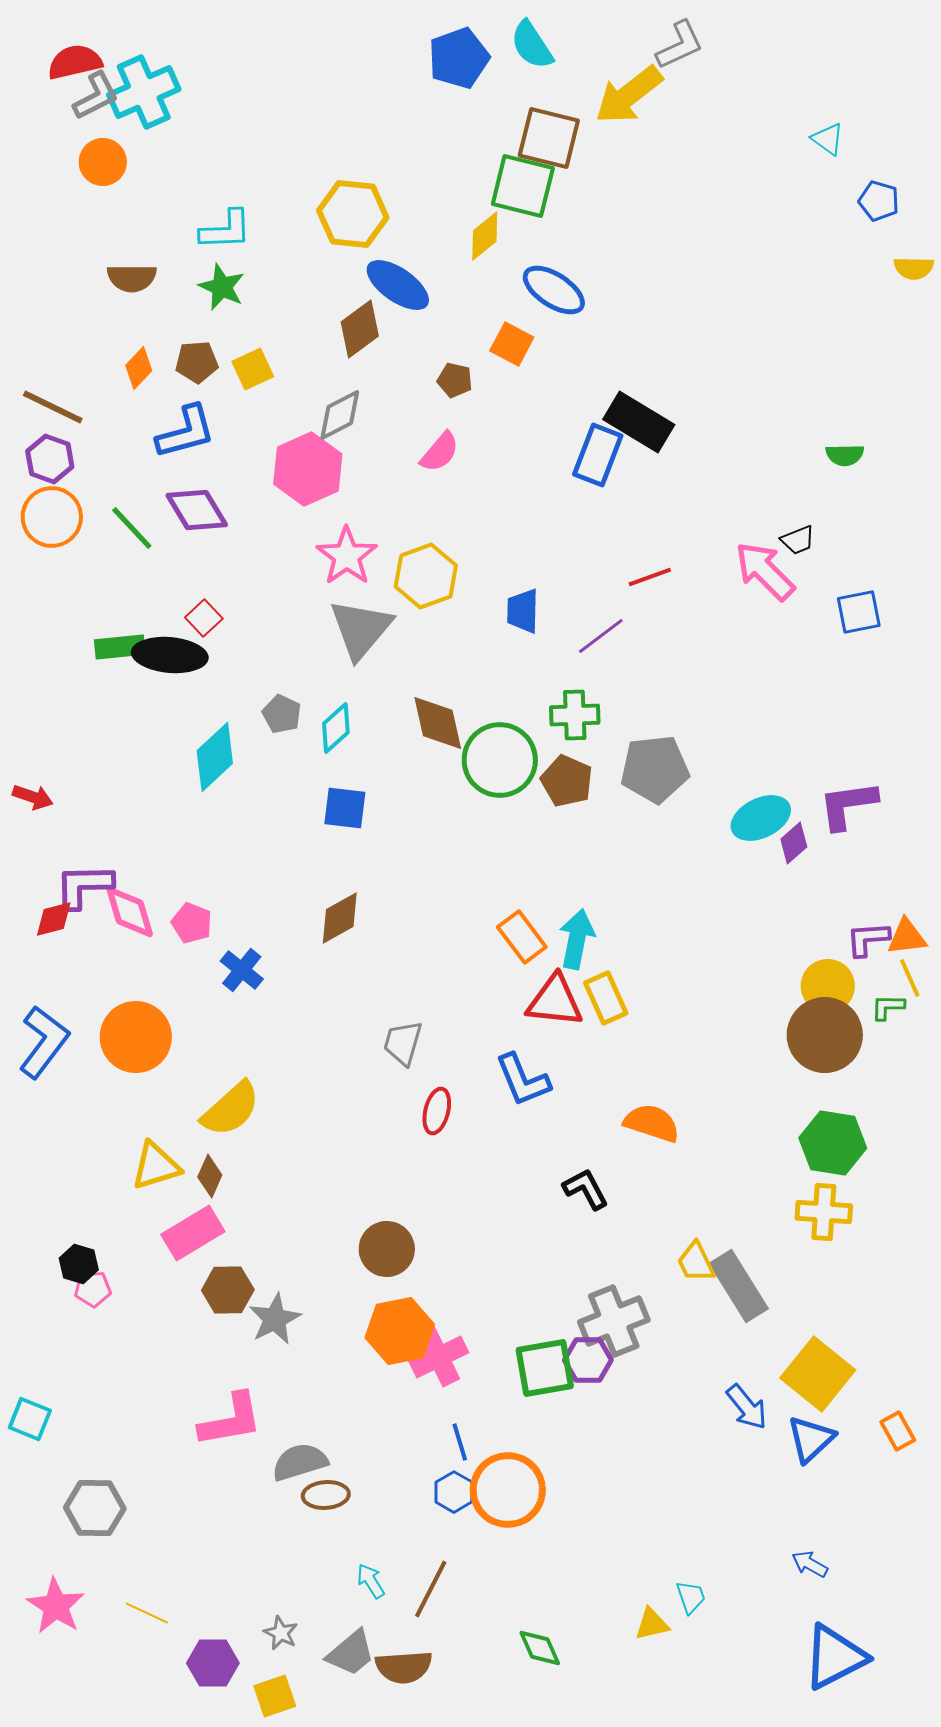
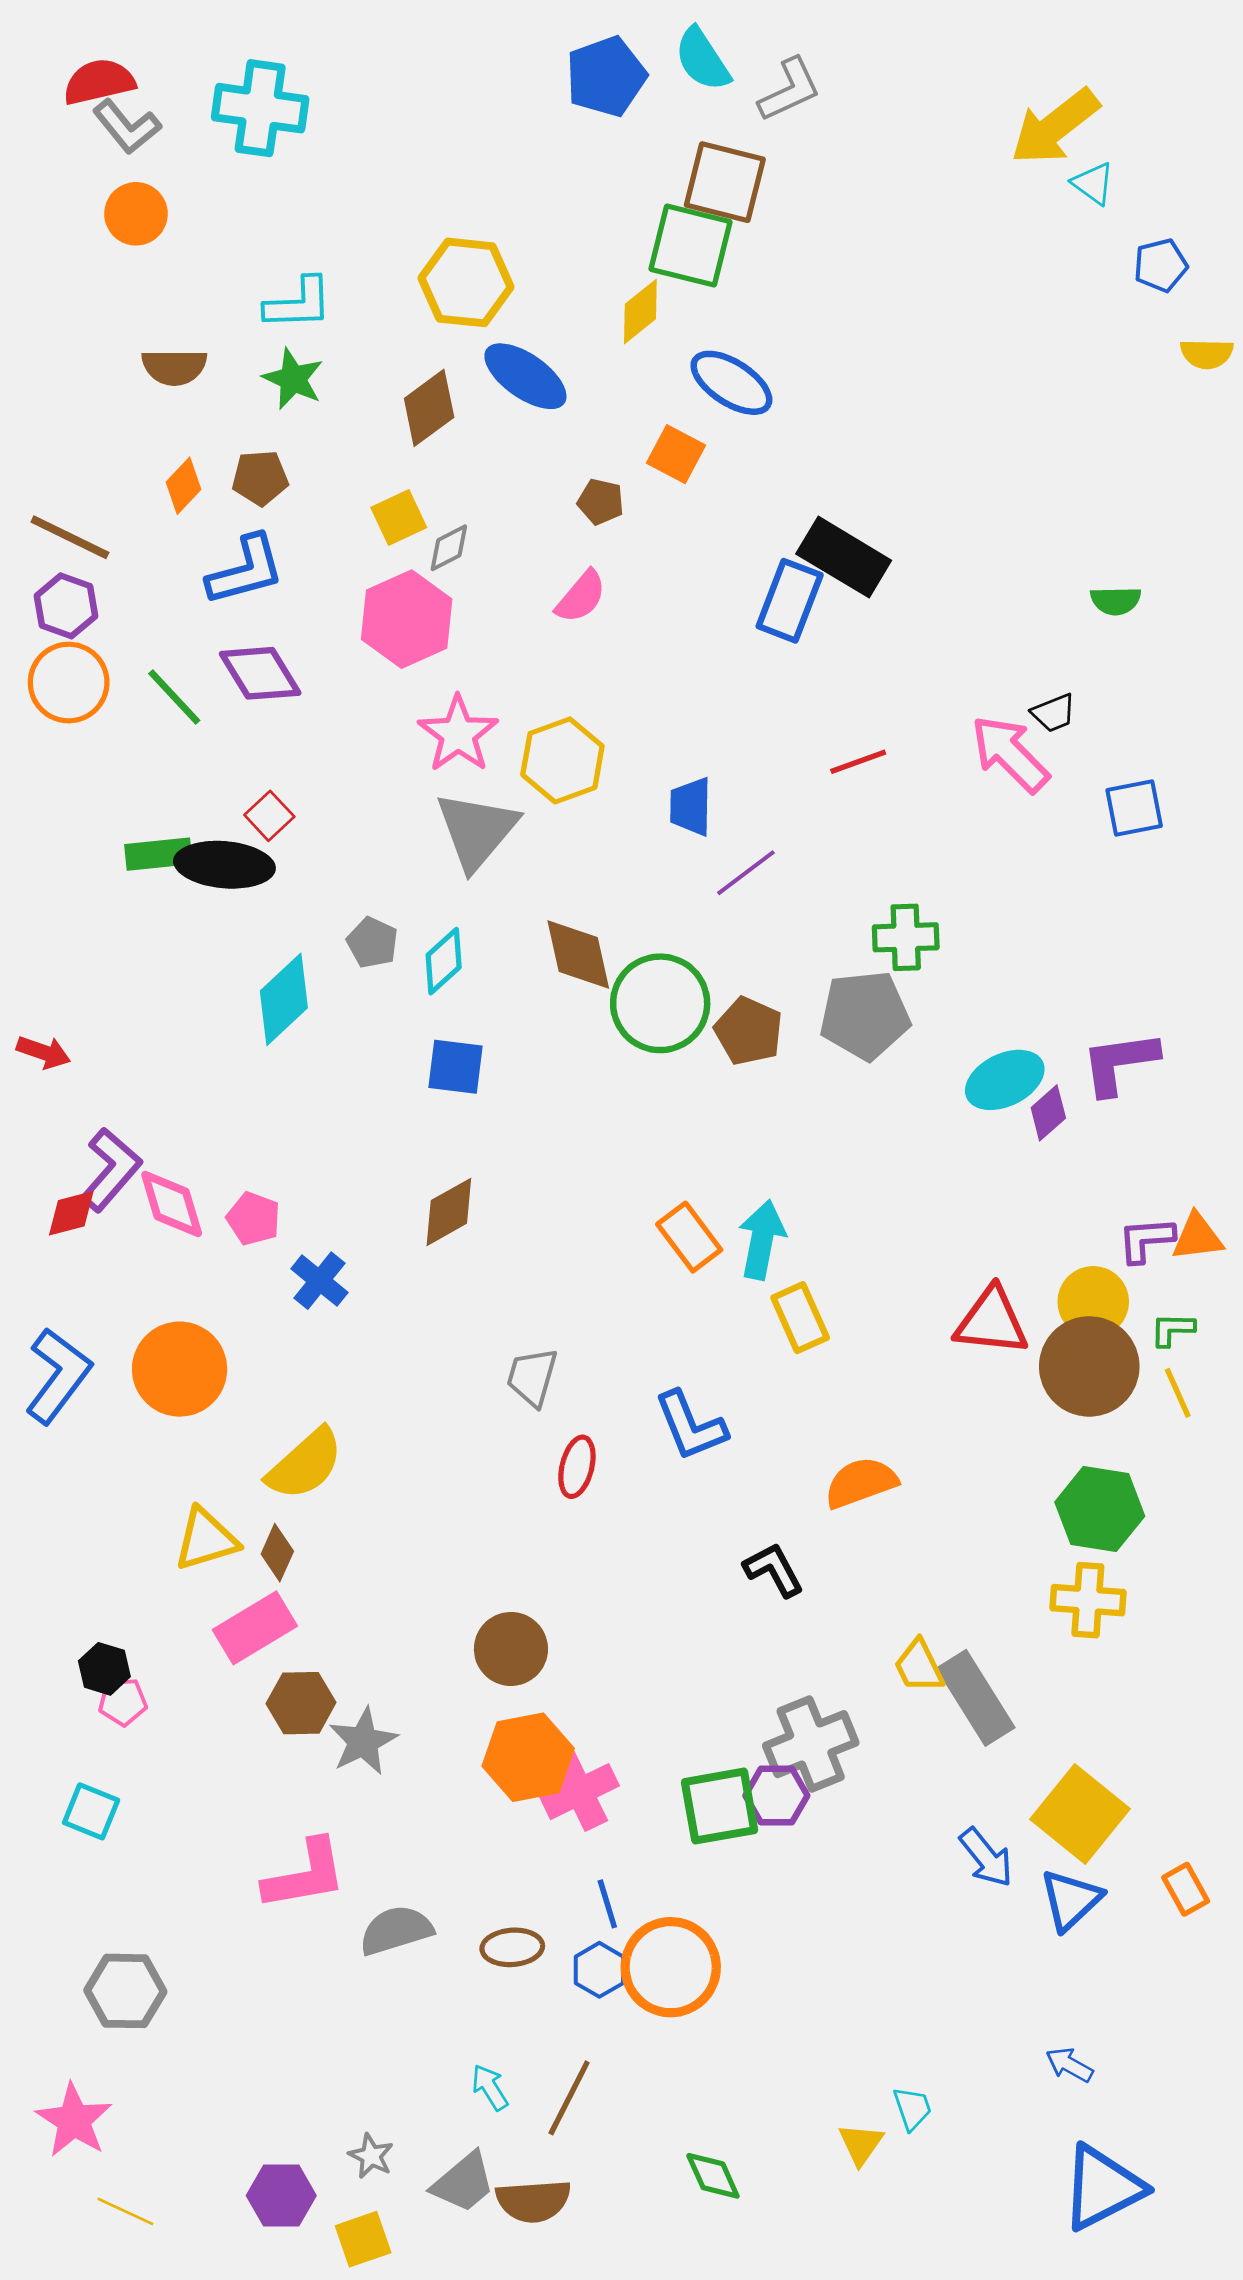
gray L-shape: (680, 45) -> (790, 90), moved
cyan cross: (144, 92) -> (260, 108), moved, turned 32
yellow arrow: (629, 95) -> (1055, 127), moved
gray L-shape: (96, 96) -> (127, 127), turned 78
blue pentagon: (879, 201) -> (1161, 265), turned -30
brown diamond: (360, 329) -> (429, 408), moved
yellow square: (253, 369) -> (399, 517), moved
gray diamond: (340, 415) -> (449, 548), size x0.7
purple line: (601, 636) -> (746, 873), moved
green cross: (575, 715) -> (906, 937), moved
purple L-shape: (84, 886) -> (111, 1170), turned 132
yellow line: (910, 978) -> (1178, 1393), moved
red triangle: (555, 1001) -> (992, 1322), moved
orange semicircle: (652, 1123) -> (861, 1483), turned -38
cyan square: (30, 1419) -> (91, 1811), moved
brown ellipse: (326, 1495) -> (512, 1947), moved
yellow line: (147, 1613) -> (125, 2211), moved
yellow triangle: (652, 1624) -> (861, 2144), turned -42

